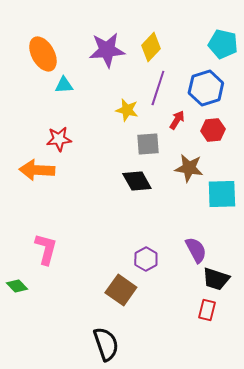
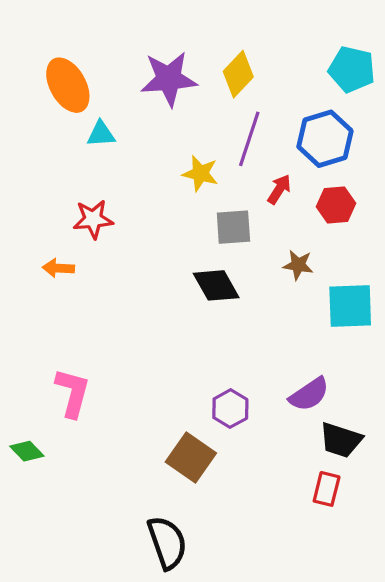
brown star: (189, 168) -> (298, 265), size x0.7
orange arrow: (37, 170) -> (58, 268), size x0.6
purple semicircle: (196, 250) -> (309, 394), turned 84

